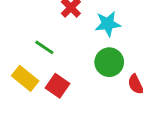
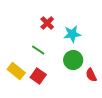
green line: (44, 47) -> (38, 50), moved

